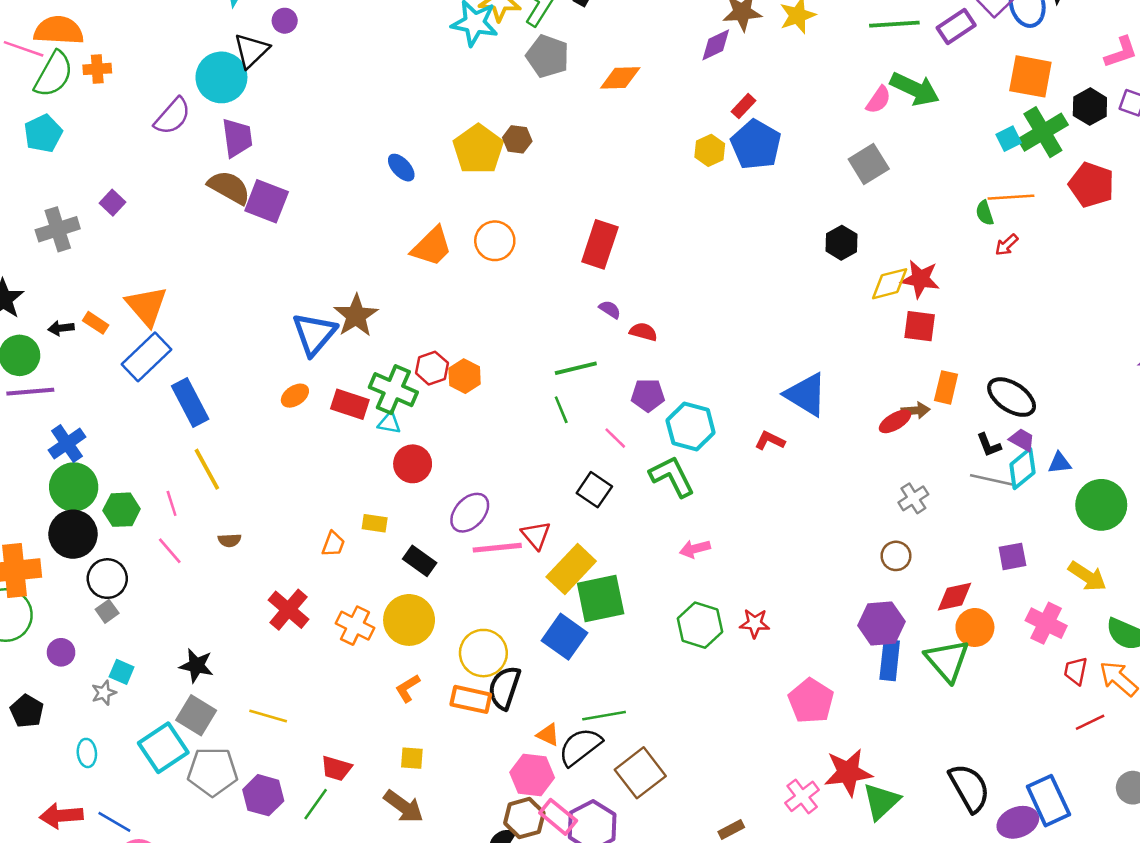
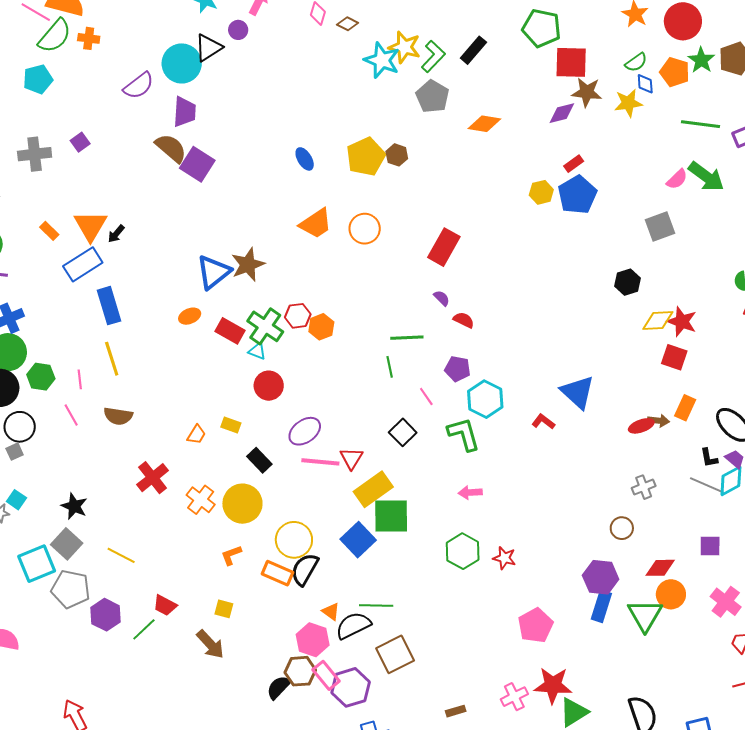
black arrow: (61, 328) -> (116, 234), moved, turned -54
brown semicircle: (230, 540) -> (118, 416), size x1.6

